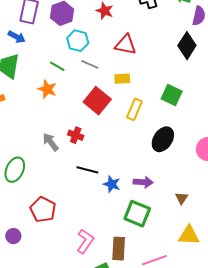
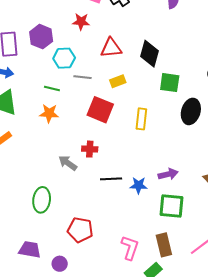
black diamond: (187, 46) -> (149, 54), moved
yellow rectangle: (134, 109) -> (141, 119), moved
black ellipse: (163, 139) -> (191, 111), moved

